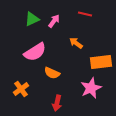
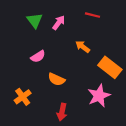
green triangle: (32, 19) -> (35, 20), turned -42
pink semicircle: (35, 52) -> (38, 56), size x0.6
orange rectangle: (101, 62) -> (110, 67), turned 45

